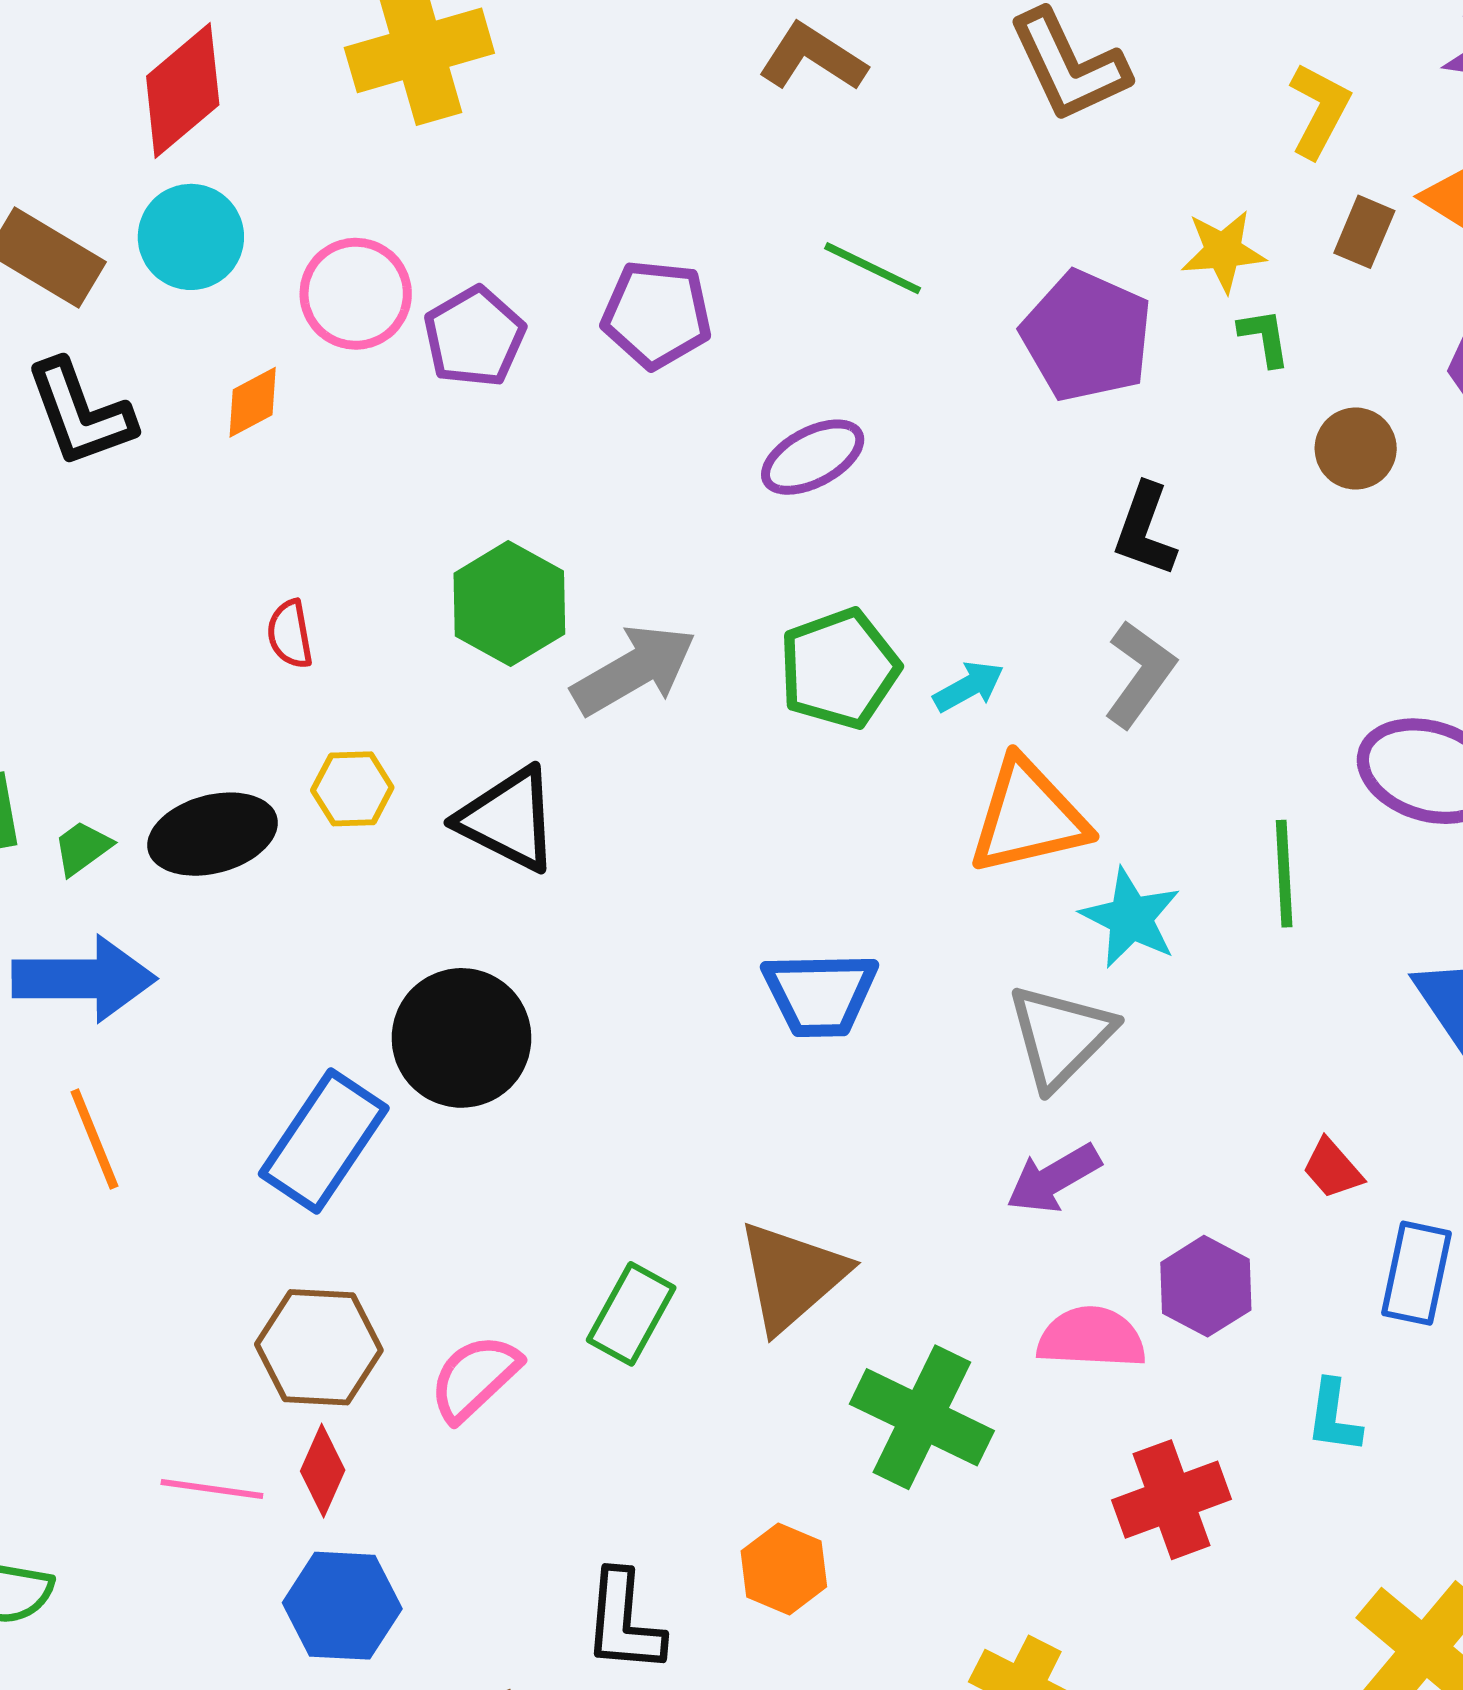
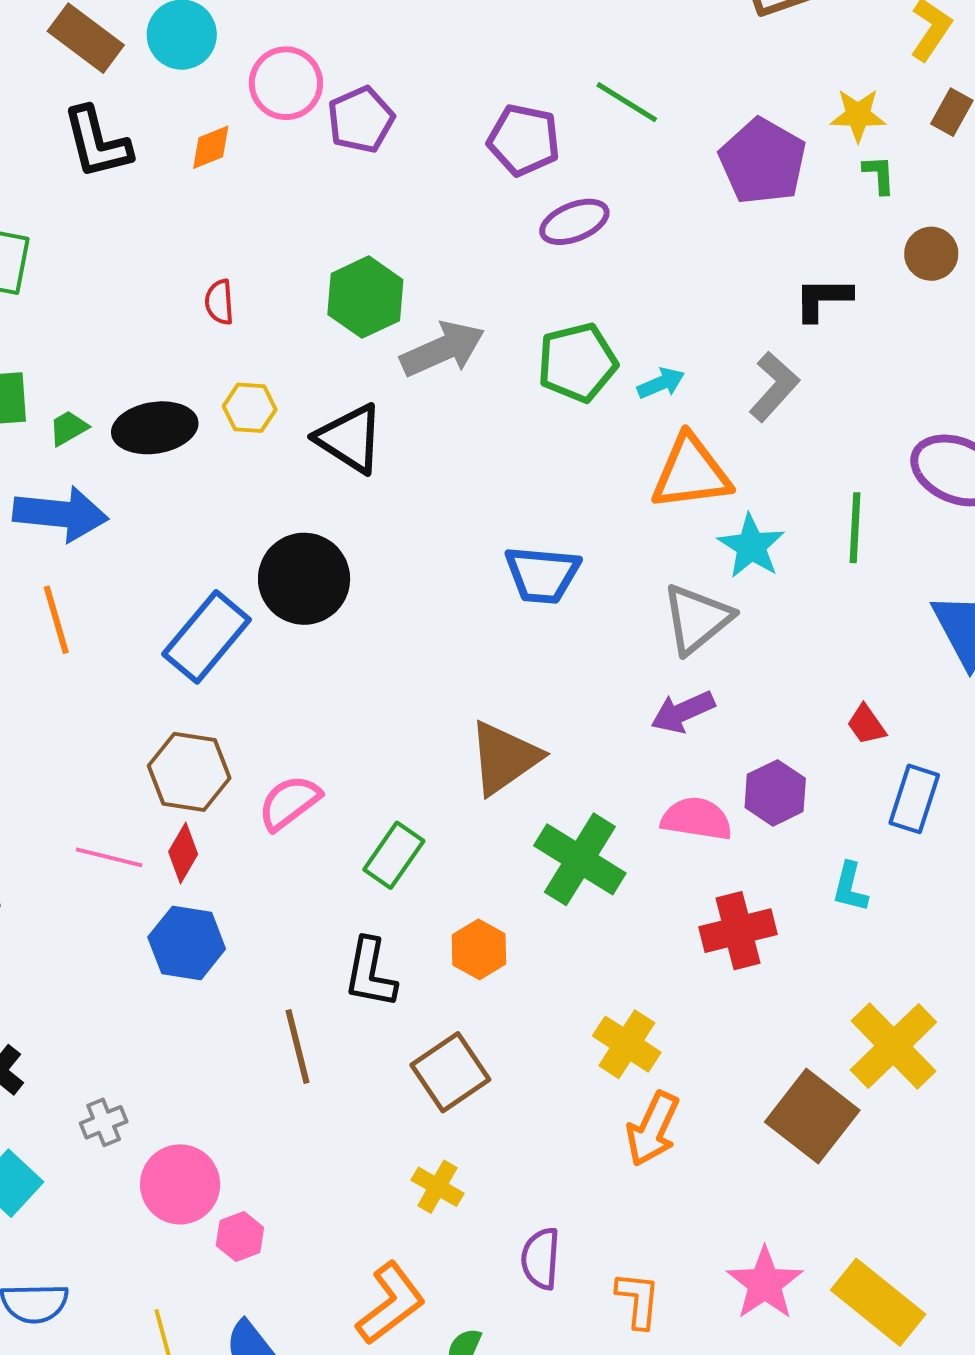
purple pentagon: (657, 314) -> (524, 140), moved
black L-shape: (1145, 530) -> (823, 299), moved, turned 64
green rectangle: (631, 1314) -> (394, 855), moved

